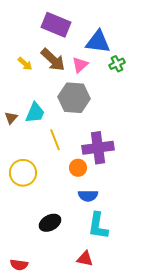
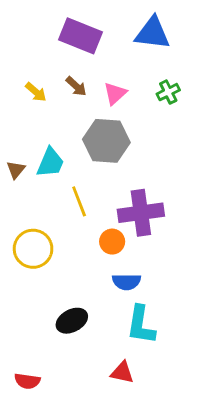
blue triangle: (98, 42) -> (152, 33), moved
brown arrow: (53, 60) -> (76, 86), size x0.6

